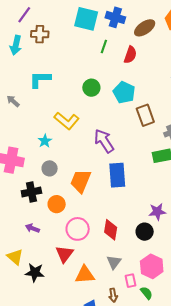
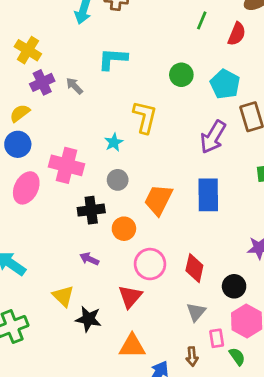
yellow L-shape: (67, 121) -> (145, 117), turned -120
purple arrow: (104, 141) -> (213, 137), moved, turned -120
black circle: (145, 232) -> (234, 286), moved
orange triangle: (85, 275) -> (132, 346), moved

